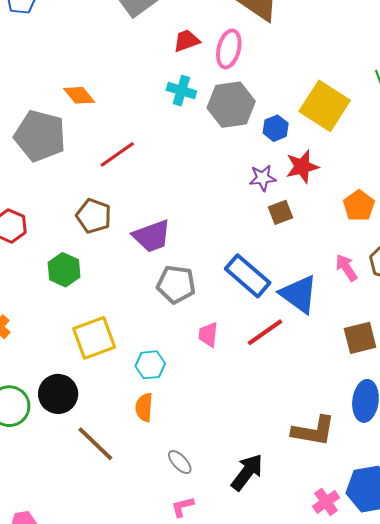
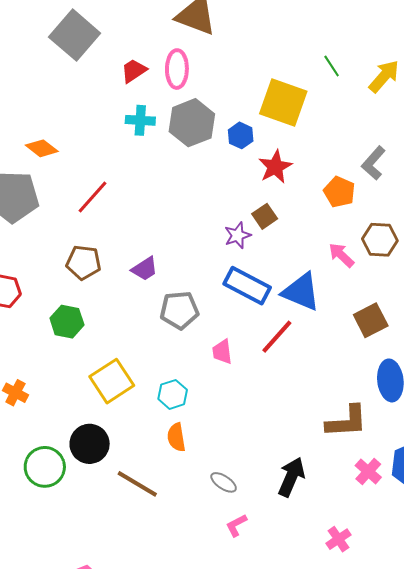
purple star: (263, 178) -> (238, 235), moved
purple trapezoid: (152, 236) -> (145, 269), size x0.7
pink cross: (326, 502) -> (368, 471), moved

